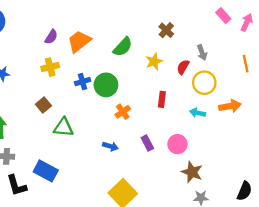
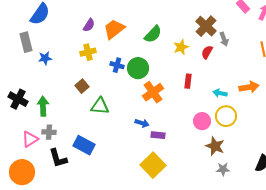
brown cross: (166, 30) -> (206, 26), moved, size x1.5
blue cross: (83, 82) -> (117, 65), turned 32
yellow circle: (204, 83) -> (226, 116), moved
orange cross: (123, 112) -> (153, 92), size x1.5
purple rectangle: (147, 143) -> (158, 135), moved, turned -56

